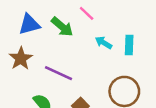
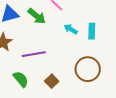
purple line: (58, 73) -> (34, 54), turned -35

